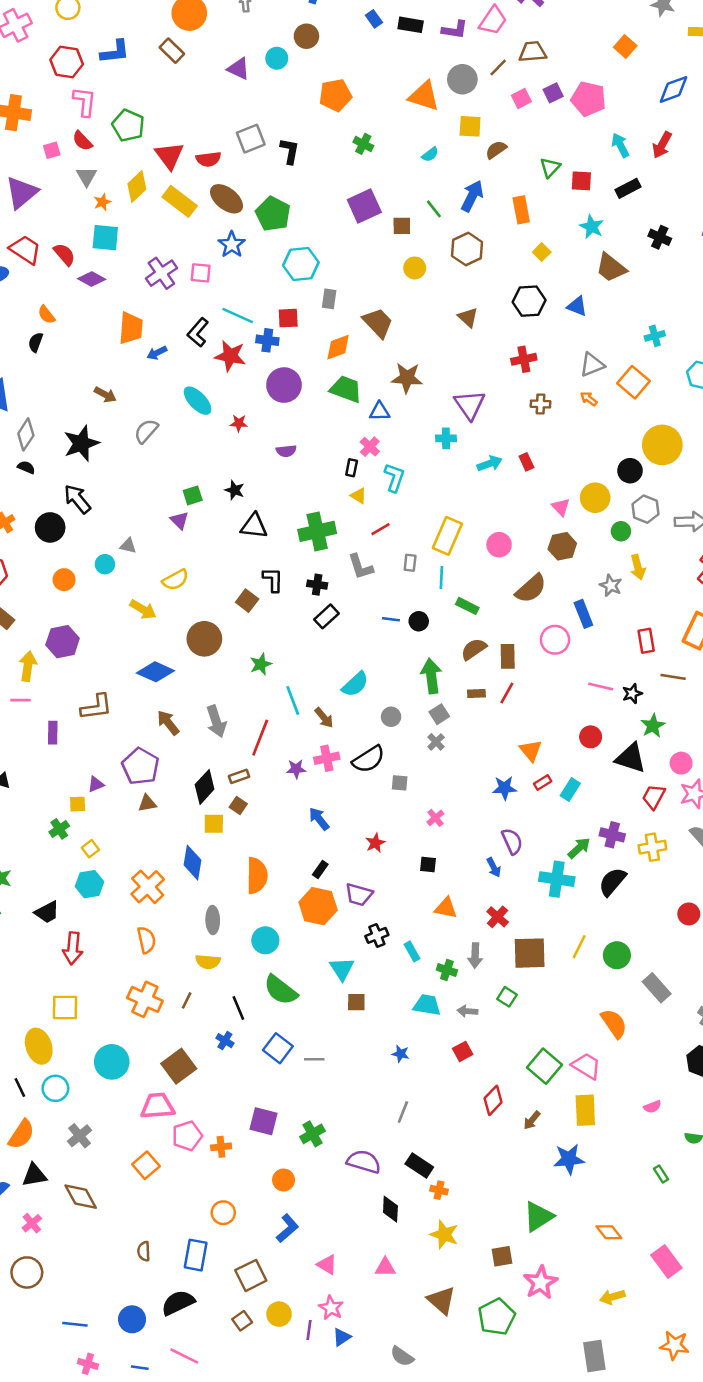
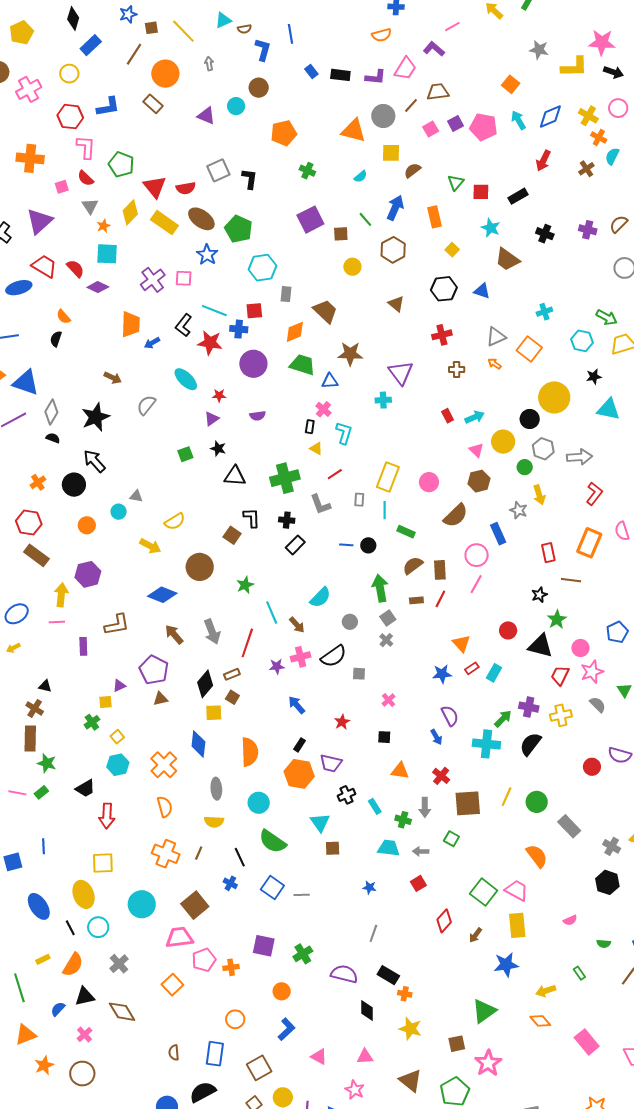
cyan arrow: (620, 145) -> (518, 120), moved
cyan arrow: (490, 463) -> (475, 417), moved
purple triangle: (179, 520) -> (212, 419), moved, turned 42
pink line: (601, 686) -> (476, 584), moved, turned -72
yellow arrow: (612, 1297) -> (546, 991), moved
pink star: (331, 1308) -> (355, 1090), moved

